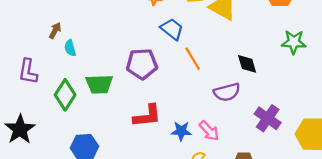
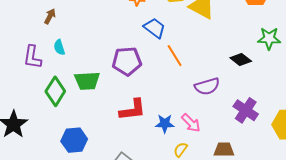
brown arrow: (55, 31) -> (50, 16), moved
black diamond: (247, 64) -> (241, 59), moved, turned -35
purple L-shape: (28, 71) -> (32, 57), moved

